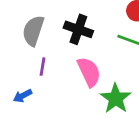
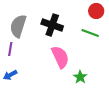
purple line: (43, 67) -> (10, 49), moved
green star: (116, 98) -> (80, 77), size x0.6

